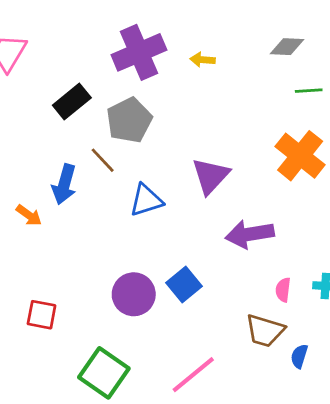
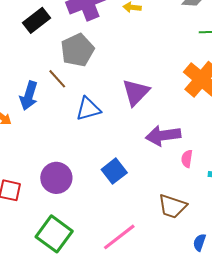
black rectangle: (72, 102) -> (36, 20), moved
pink semicircle: (283, 290) -> (187, 159), moved
purple circle: (134, 294) -> (56, 178), moved
blue semicircle: (299, 356) -> (199, 242), moved

